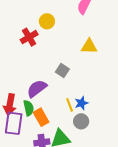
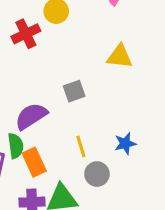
gray square: (62, 71) -> (74, 91), turned 32
blue star: (81, 103) -> (125, 144), moved

